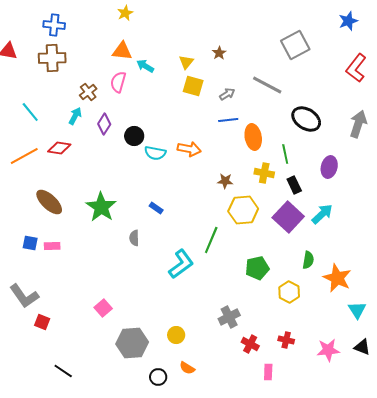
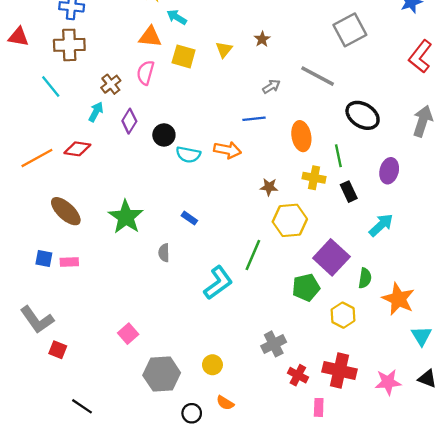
cyan arrow: (145, 66) -> (177, 17), moved
yellow square: (193, 86) -> (184, 56), moved
cyan line: (30, 112) -> (51, 86), moved
blue line: (228, 120) -> (254, 119), moved
purple square: (288, 217) -> (331, 257), moved
red cross: (286, 340) -> (339, 371), size x1.8

